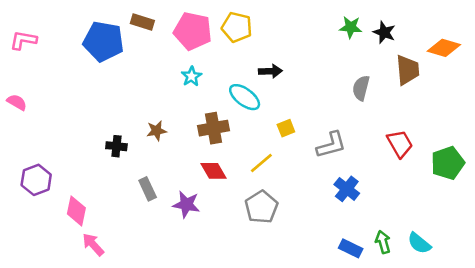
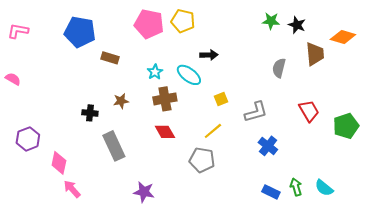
brown rectangle: (142, 22) -> (110, 58), moved
cyan star: (192, 76) -> (155, 72), moved
yellow line: (261, 163) -> (213, 131), moved
gray rectangle: (148, 189) -> (114, 146), size x1.6
purple star: (186, 204) -> (144, 192), moved
gray pentagon: (261, 207) -> (202, 160), turned -30

